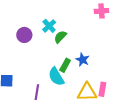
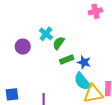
green rectangle: (65, 65) -> (67, 59), moved, turned 48
cyan semicircle: (56, 77) -> (82, 81), moved

